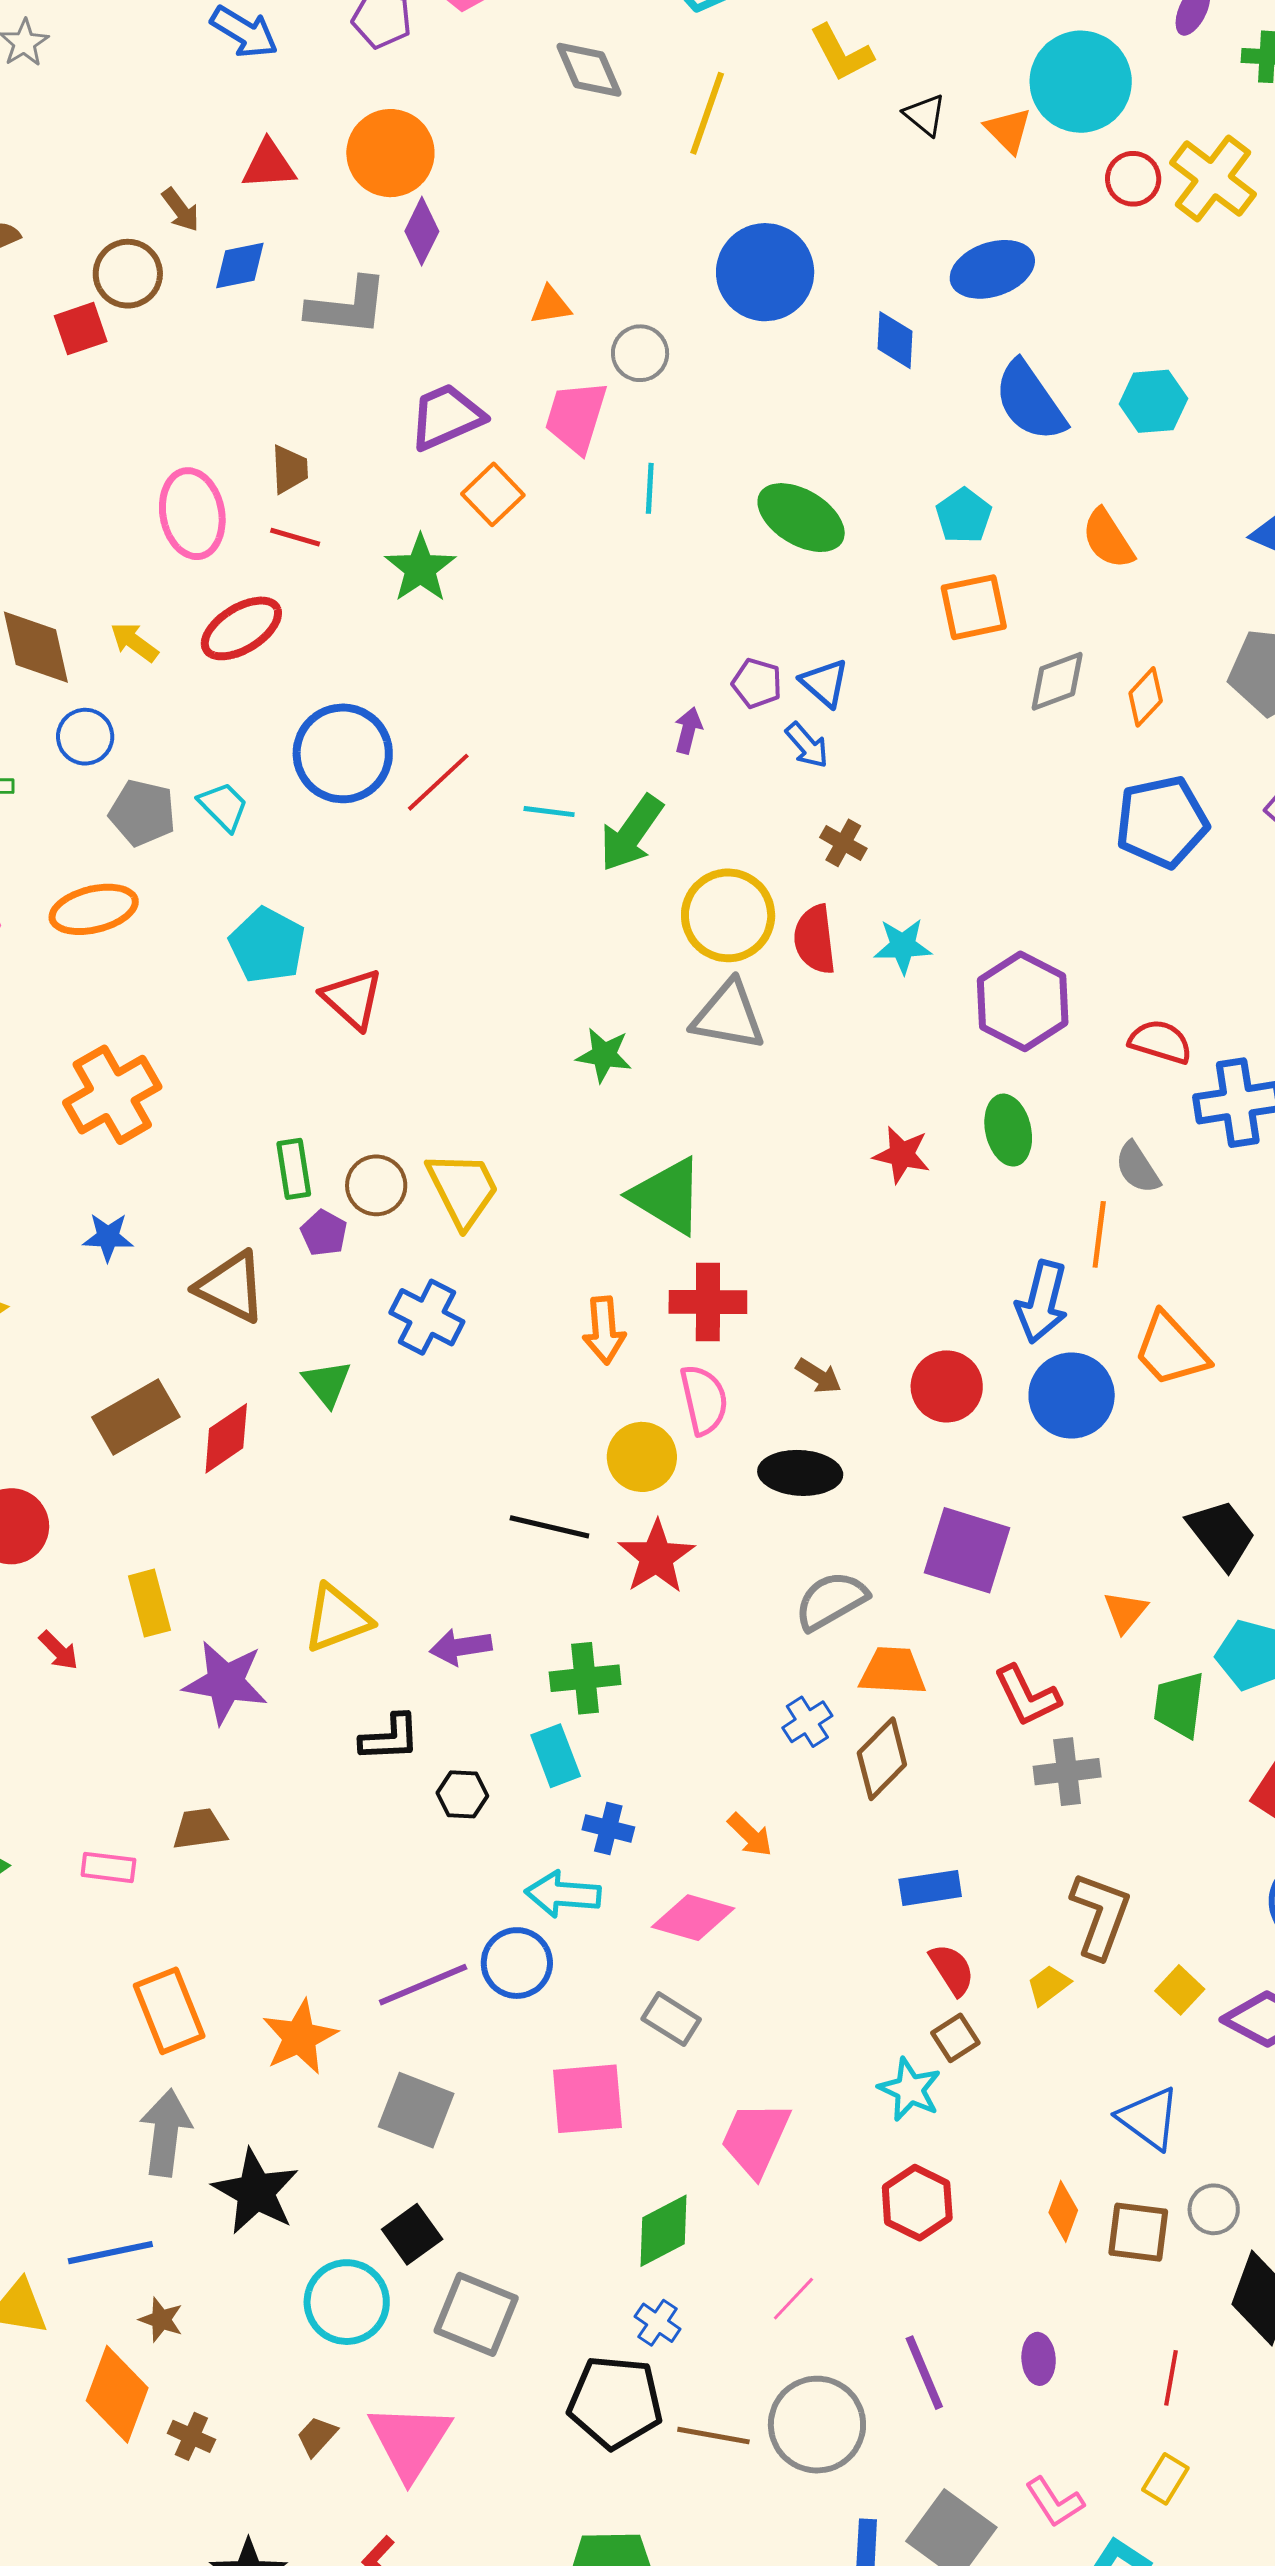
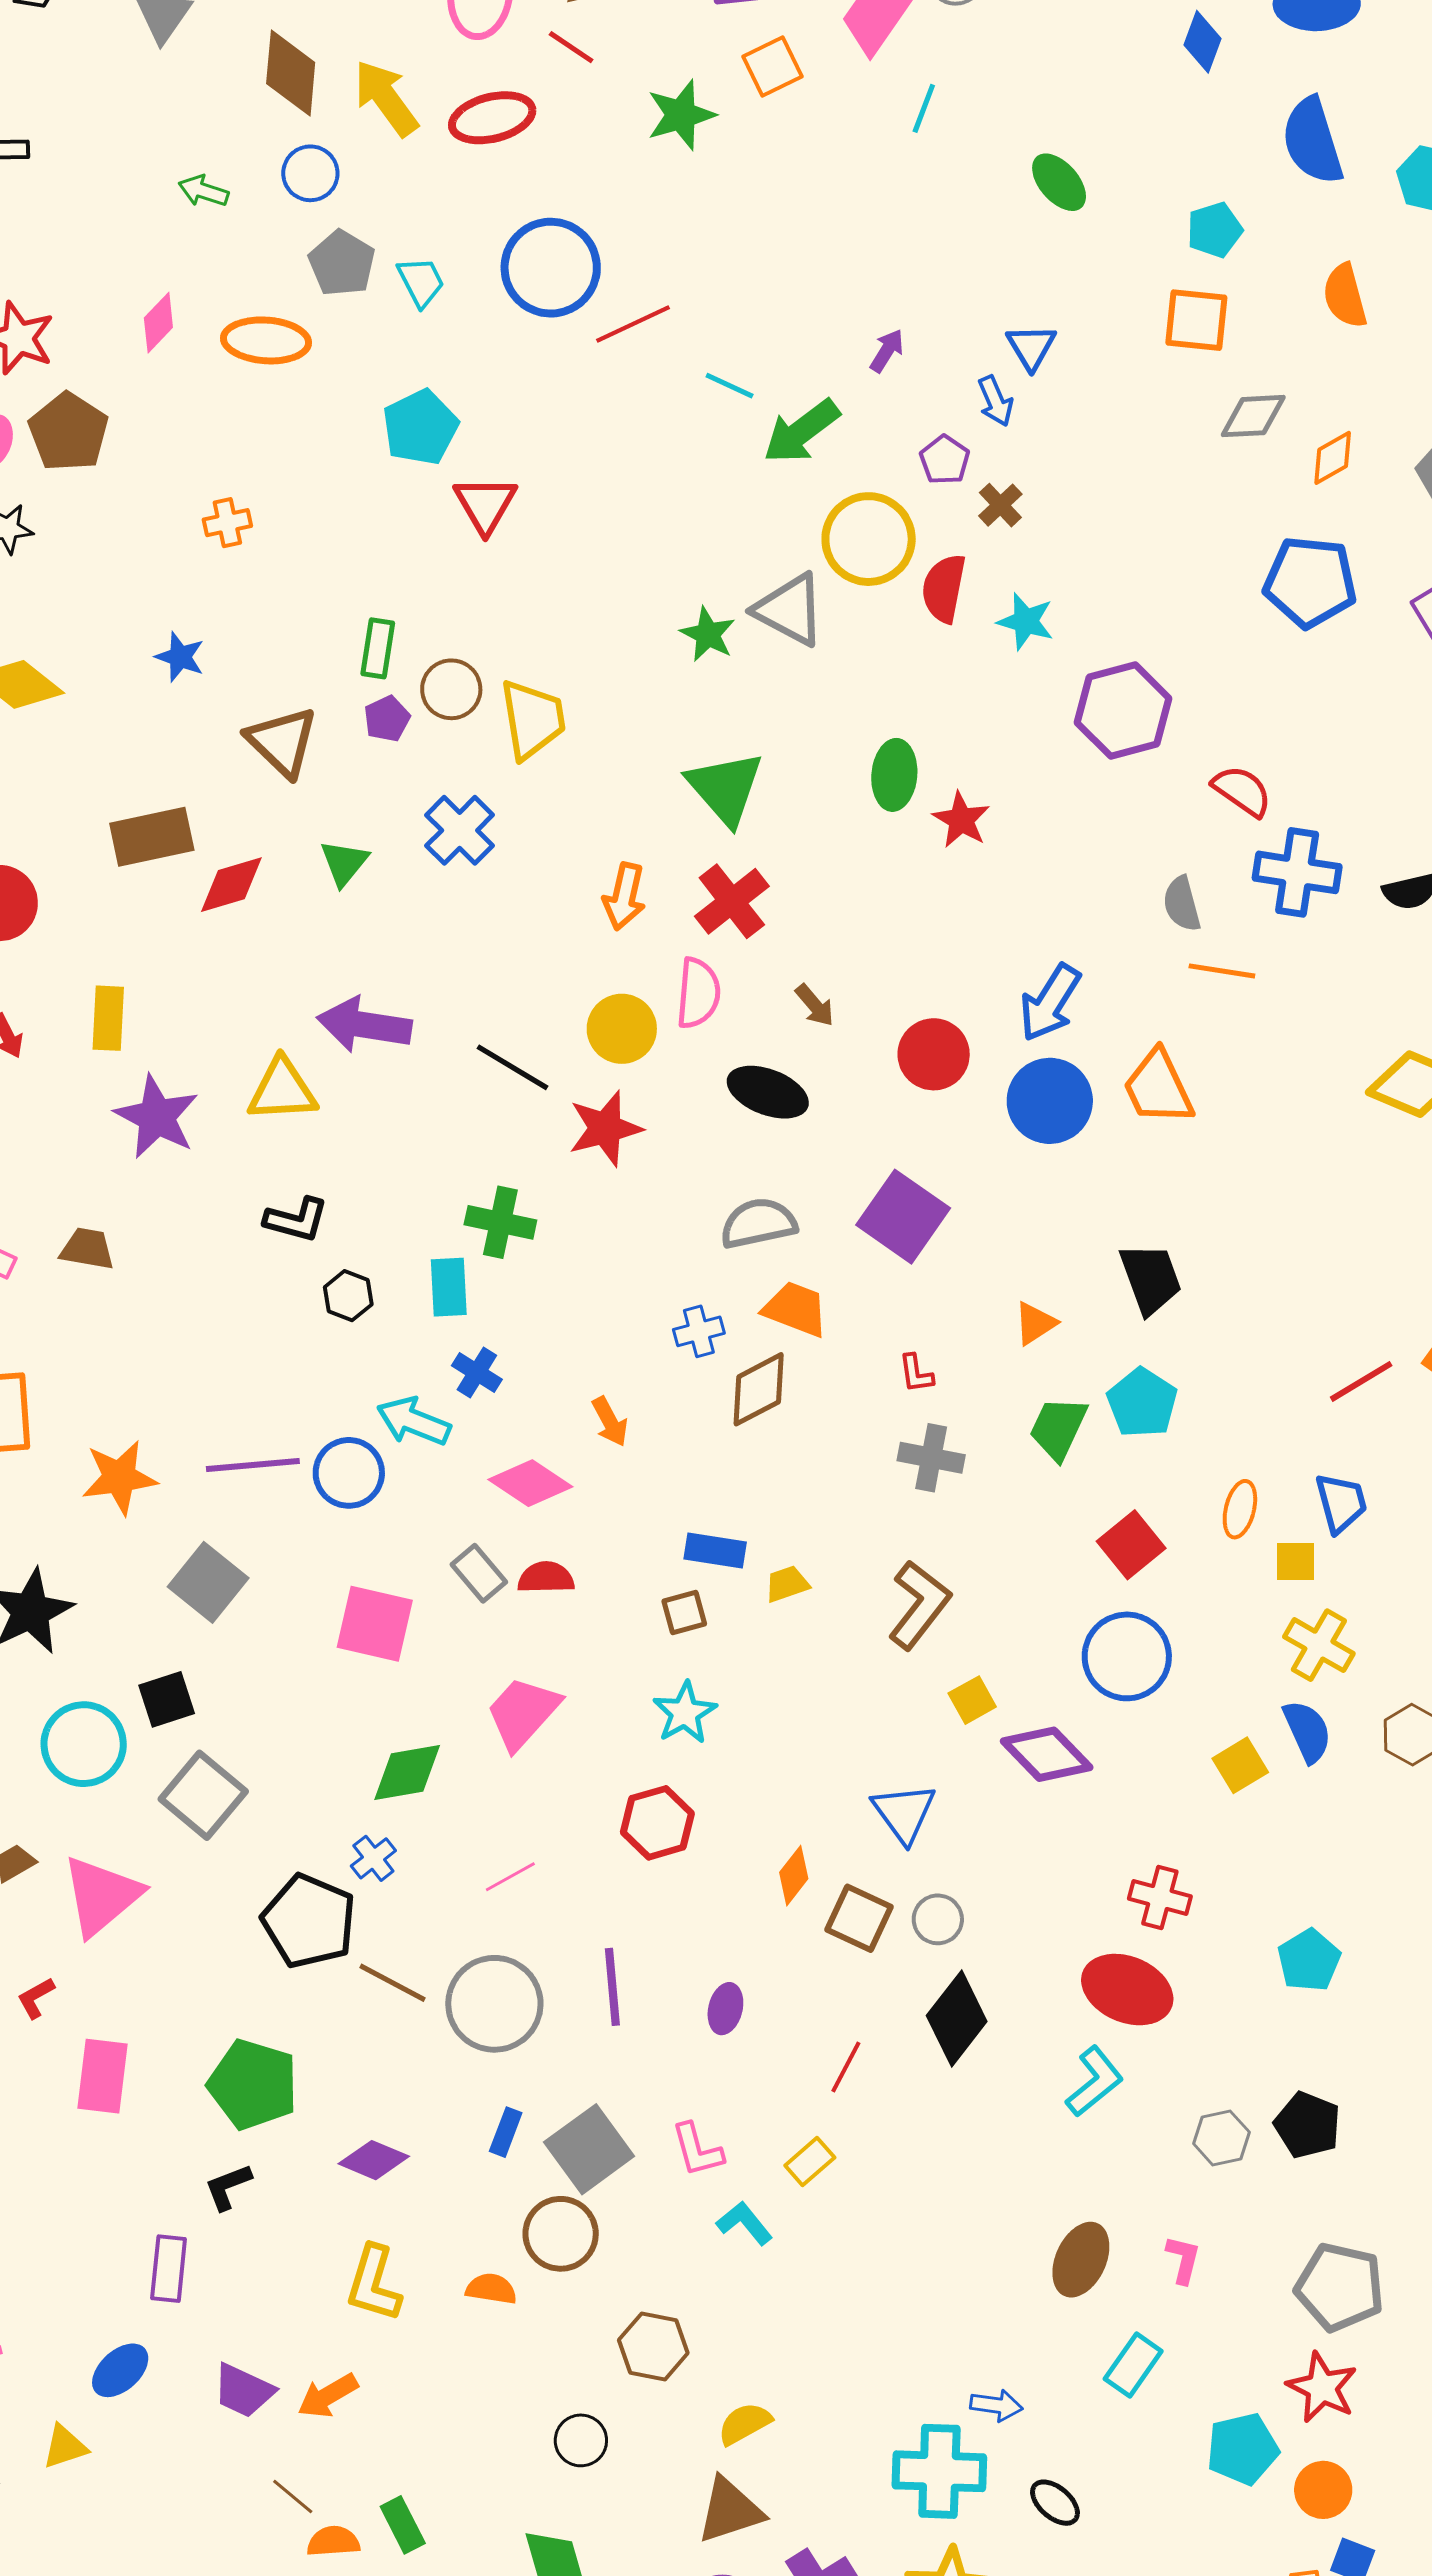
green ellipse: (801, 518) -> (1059, 182), size x0.7
yellow arrow: (134, 642) -> (386, 98), size x1.6
purple pentagon: (757, 683) -> (945, 460), moved
gray triangle: (728, 1016) -> (790, 610), moved
orange cross: (112, 1095) -> (227, 523), size x0.5
green ellipse: (1008, 1130) -> (894, 775), moved
orange line: (1099, 1234) -> (1222, 971), moved, turned 74
red cross: (708, 1302) -> (732, 901), turned 34
purple arrow: (461, 1647) -> (364, 1025), moved, size x1.5
red L-shape: (1027, 1696) -> (916, 1373), size x0.6
blue rectangle: (930, 1888) -> (715, 1551), moved
red semicircle: (952, 1970) -> (546, 1578), moved, turned -76
yellow trapezoid: (1048, 1985) -> (787, 1584), moved
brown square: (955, 2038) -> (684, 1612), moved

